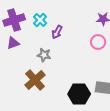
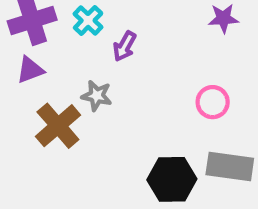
pink circle: (98, 42) -> (213, 102), moved
brown cross: (35, 80) -> (58, 126), moved

